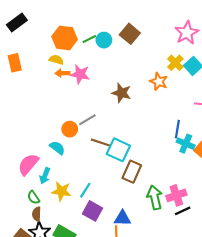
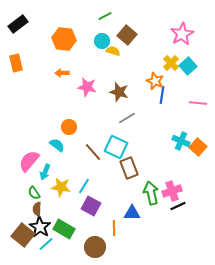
green line: (89, 39) -> (105, 16), moved
yellow semicircle: (56, 60) -> (113, 51), moved
pink star: (80, 74) -> (87, 87), moved
gray line: (87, 120) -> (127, 118), moved
blue line: (177, 129) -> (162, 95), moved
brown line: (101, 143) -> (93, 152), moved, turned 30
brown rectangle: (132, 172) -> (129, 168), turned -45
blue triangle: (123, 218) -> (132, 213), moved

